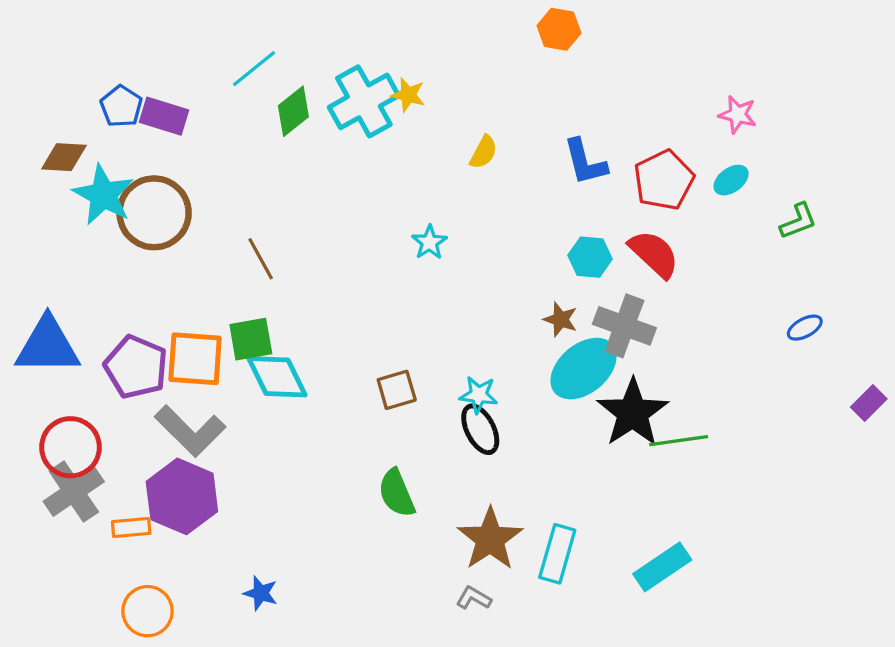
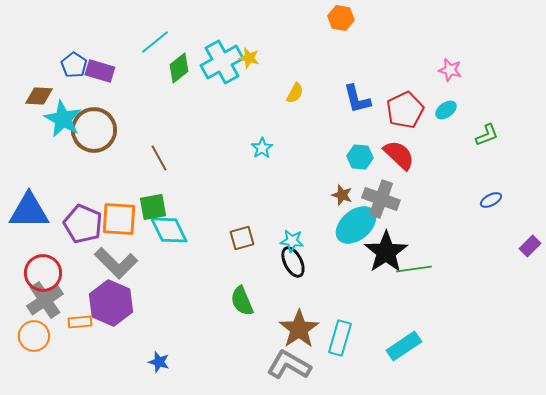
gray L-shape: (474, 598) -> (289, 365), size x2.0
orange circle: (148, 611) -> (34, 336), moved

